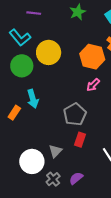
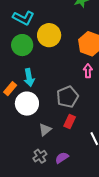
cyan L-shape: (20, 38) -> (23, 18), turned -30
pink arrow: (93, 85) -> (88, 71), turned 128
white circle: (32, 161) -> (27, 104), moved

